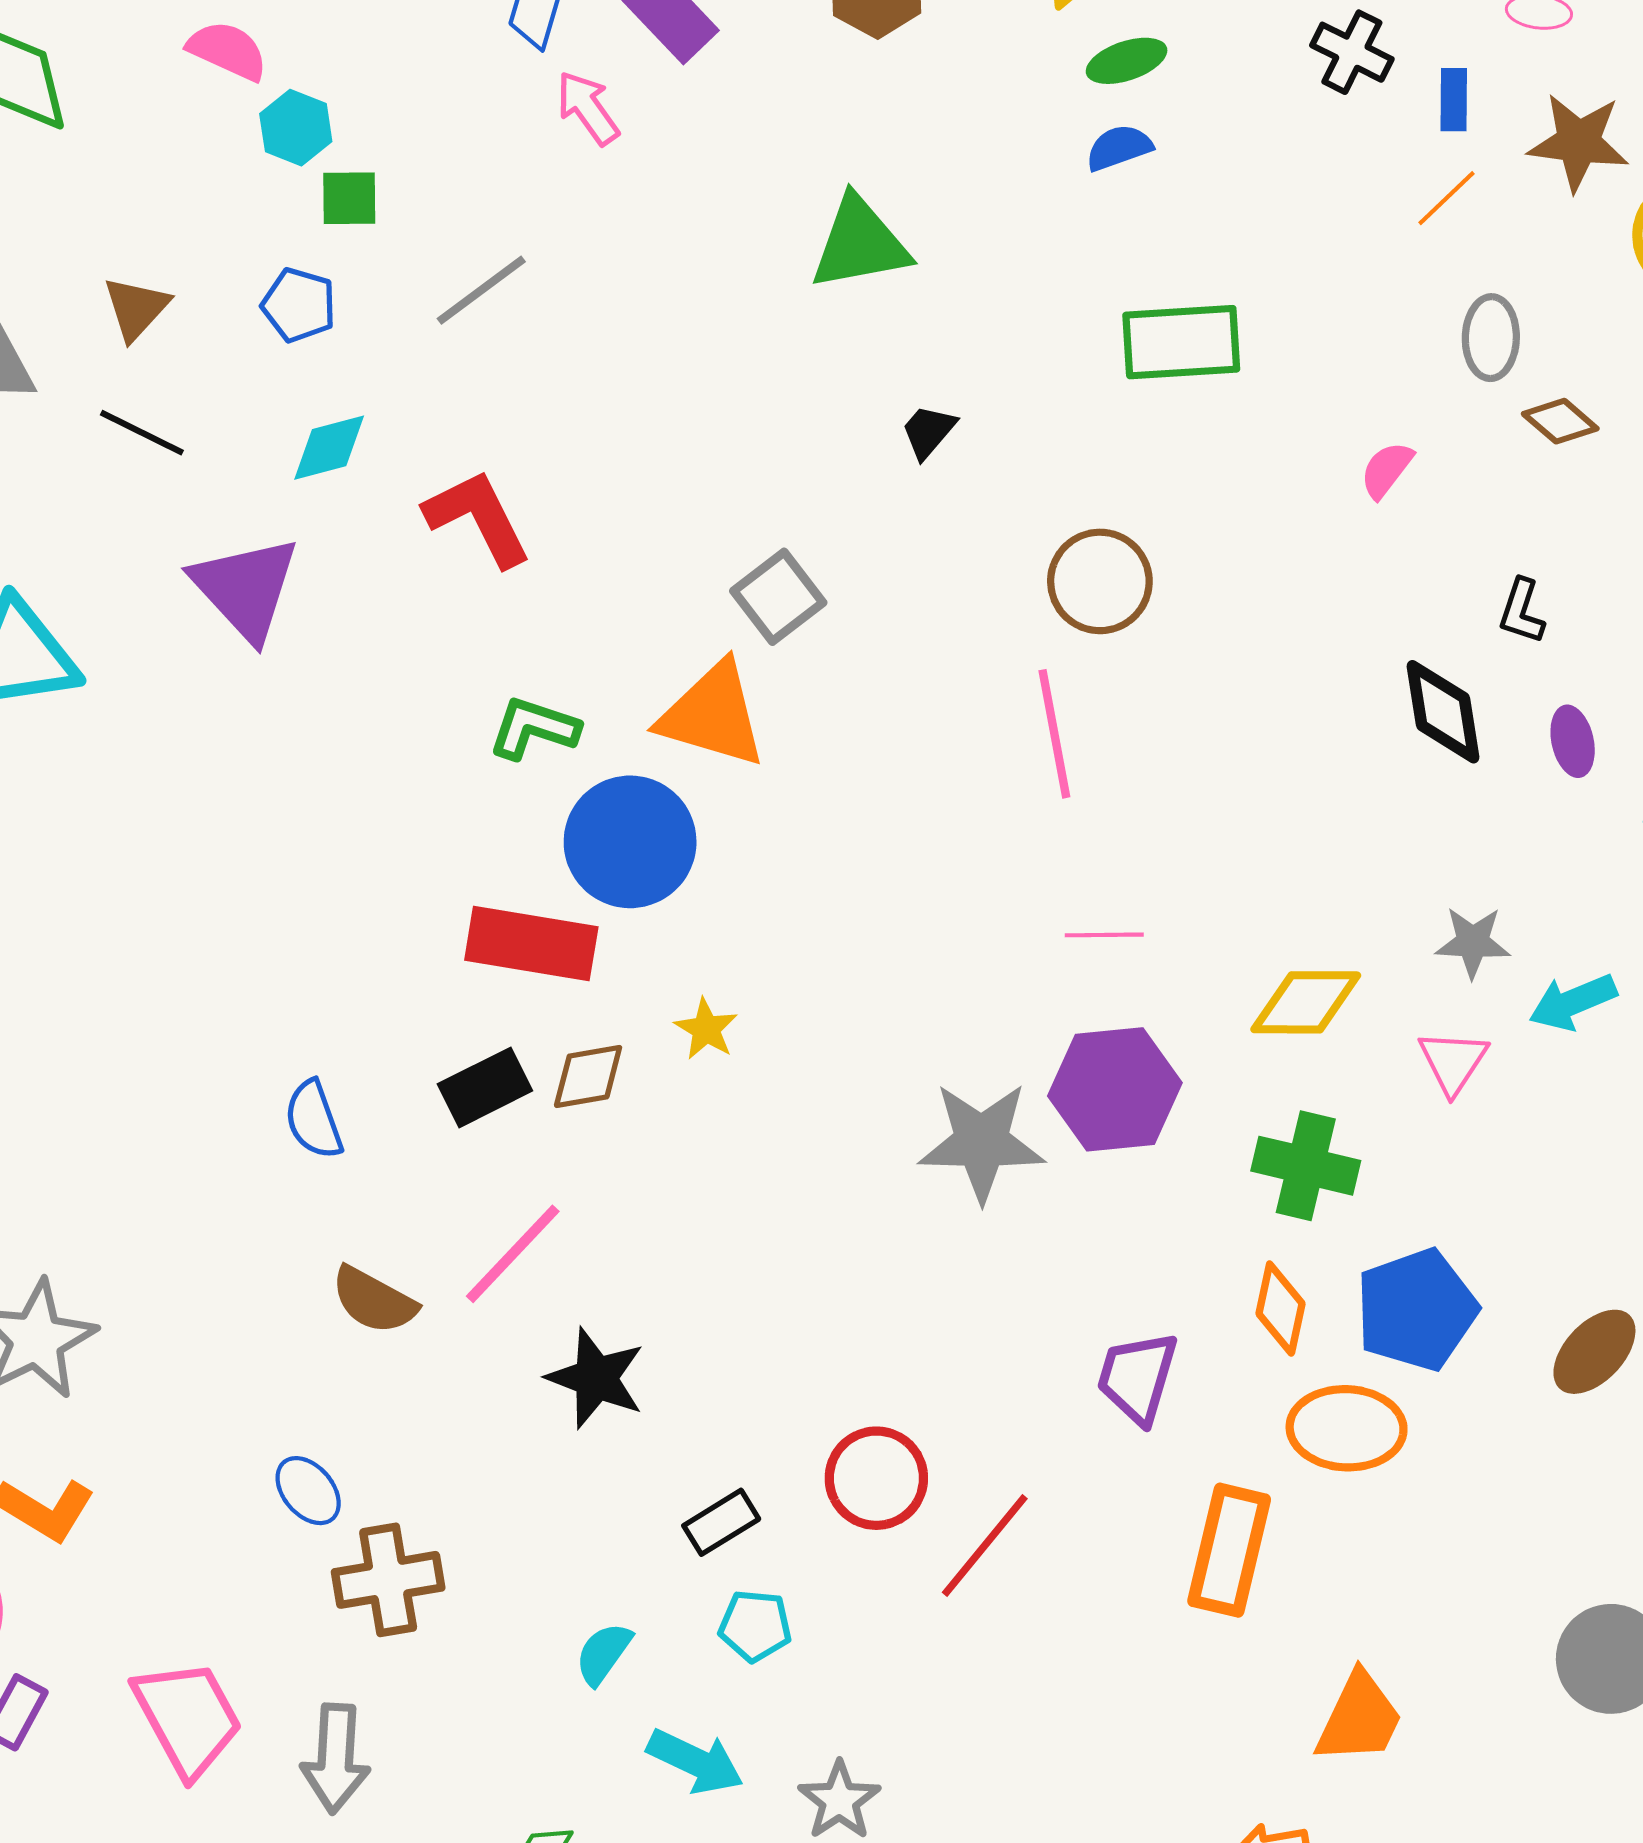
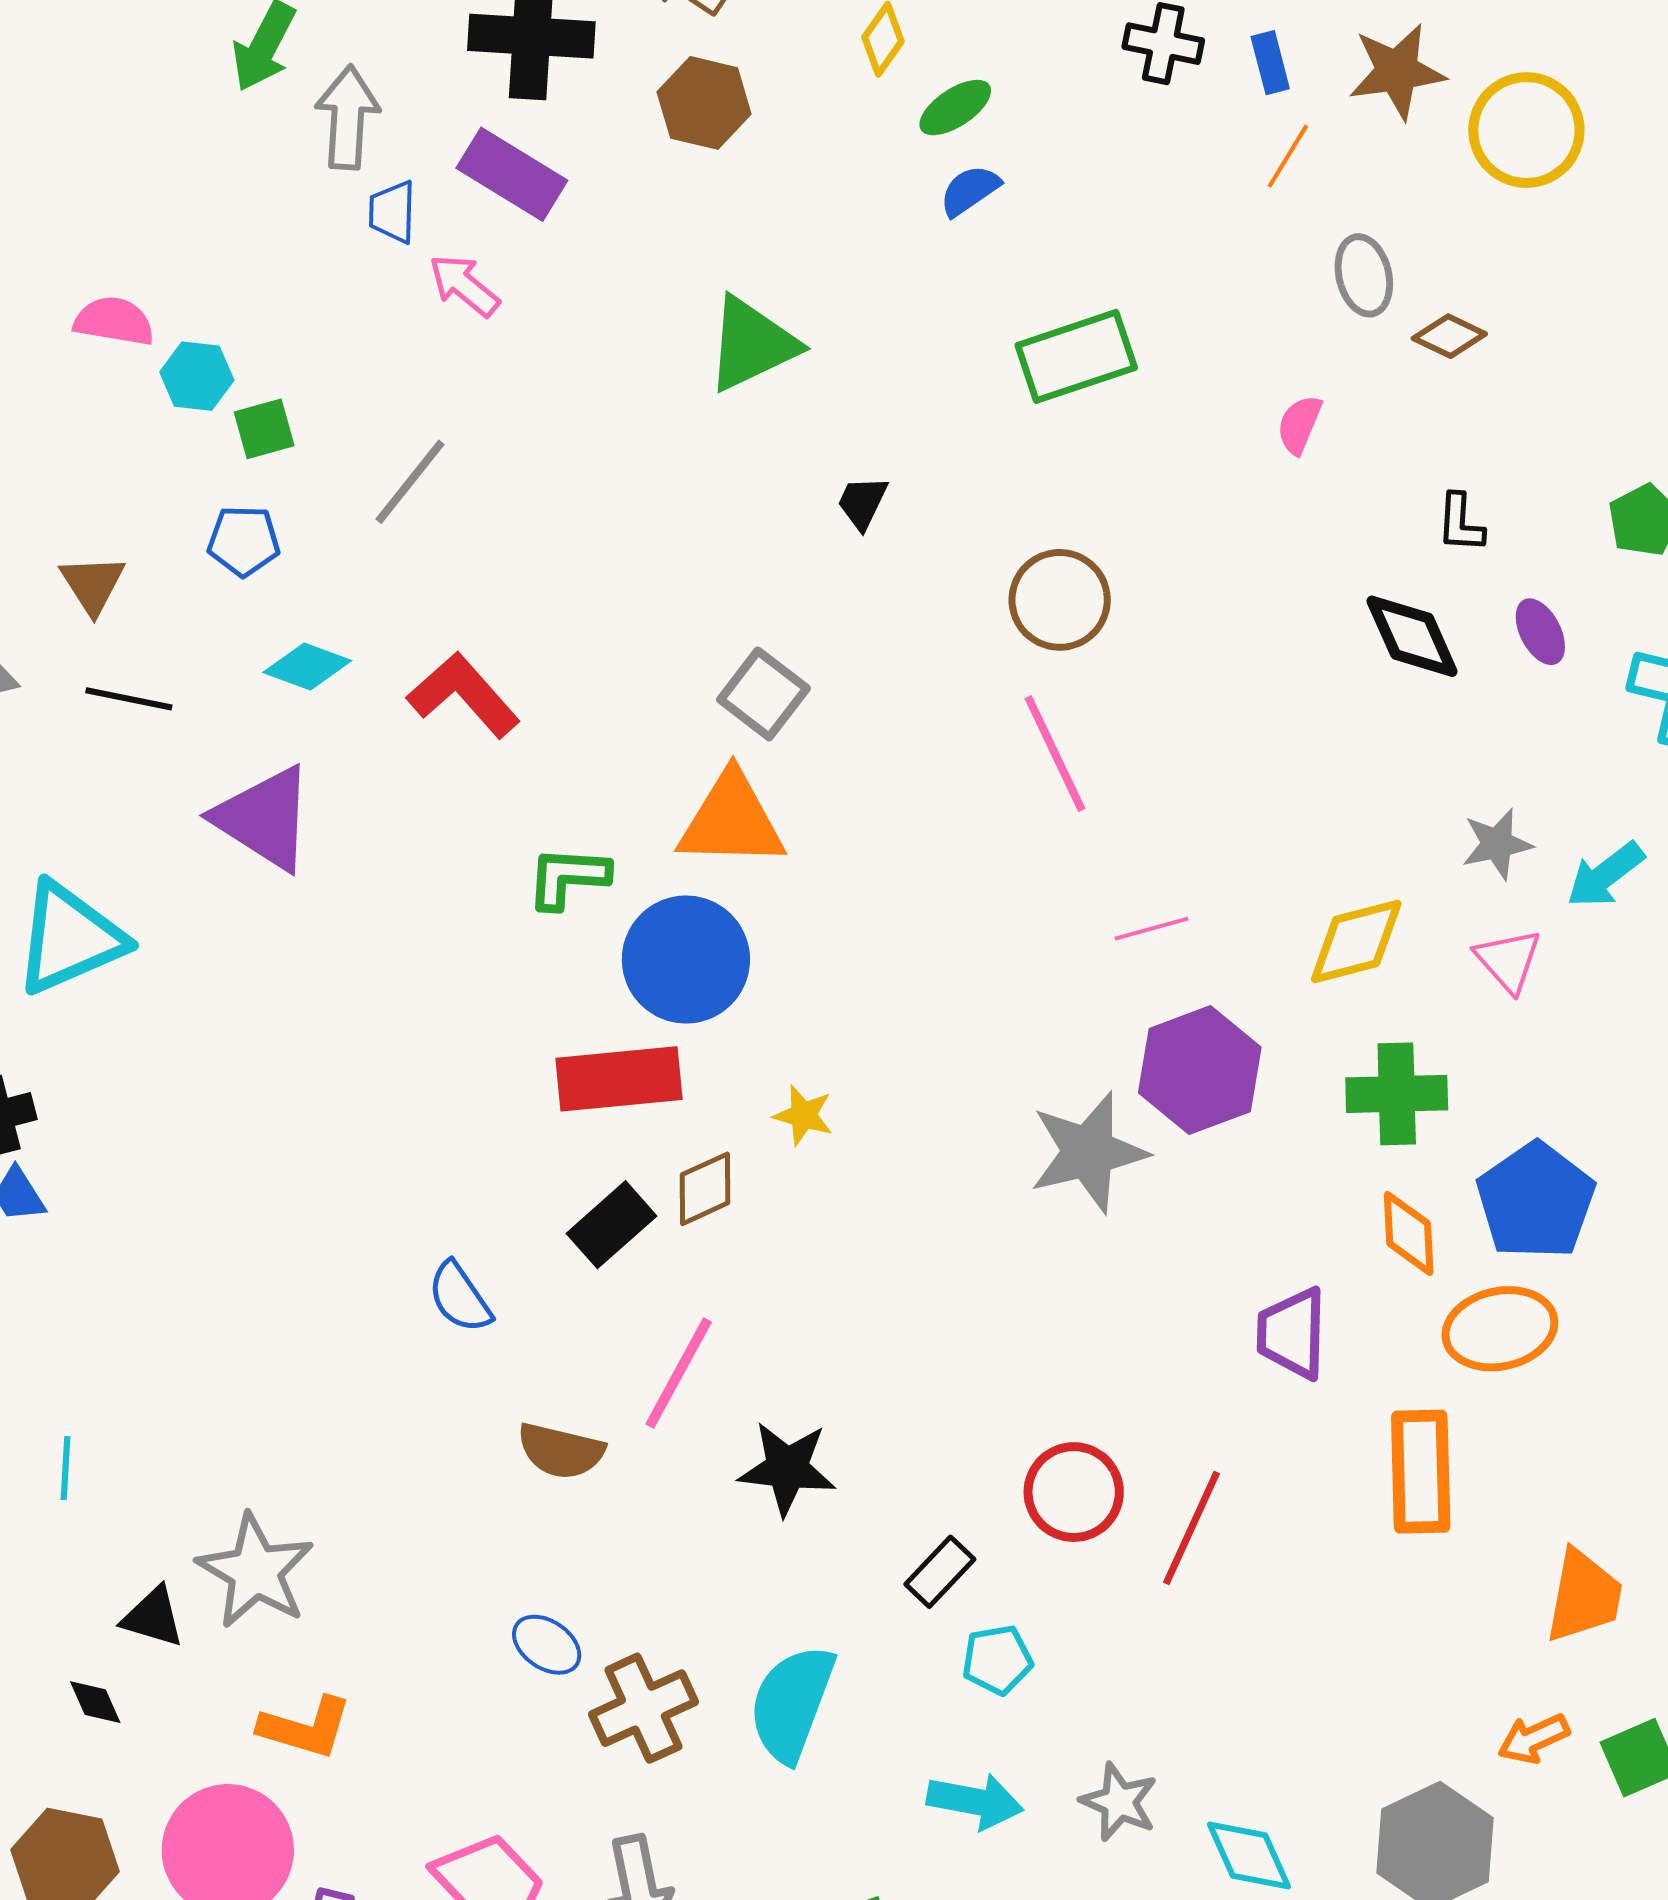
cyan diamond: (329, 448) -> (307, 666), turned 50
cyan semicircle: (603, 1654) -> (792, 1703), moved, size x1.8

